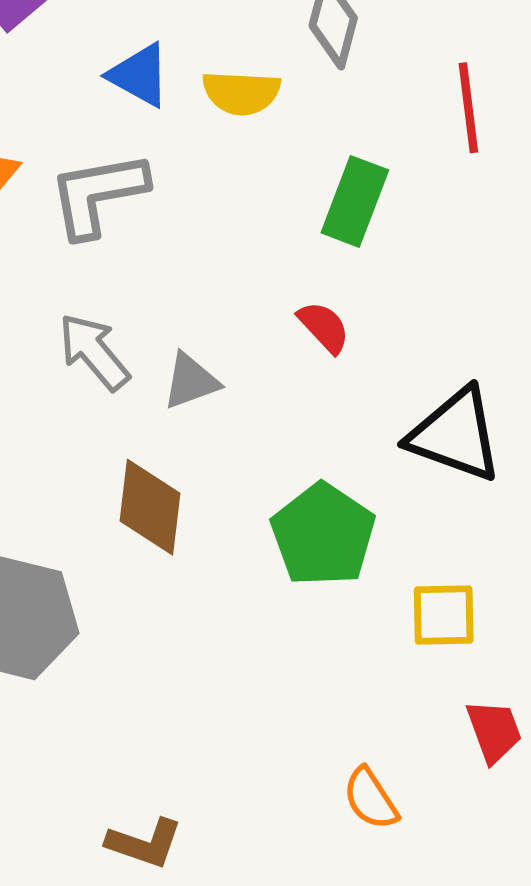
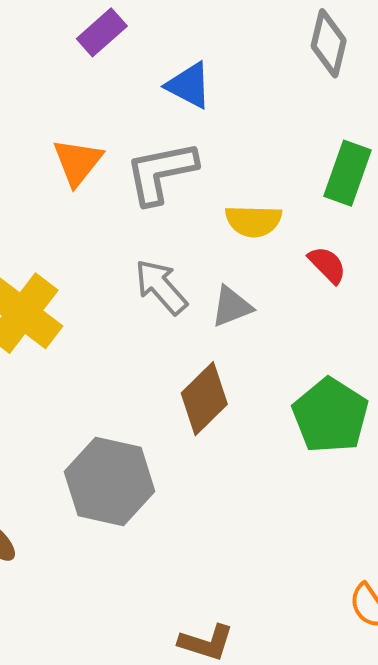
yellow semicircle: (241, 93) -> (253, 221), moved
brown diamond: (150, 507) -> (204, 399), turned 40

